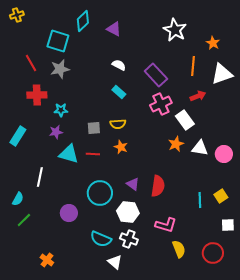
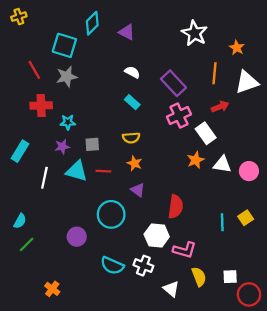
gray square: (94, 128) -> (92, 144), moved
white line: (40, 177) -> (44, 178), moved
purple triangle: (133, 184) -> (138, 190), moved
white hexagon: (128, 212) -> (157, 236), moved
white square: (228, 225) -> (230, 277), moved
red circle: (213, 253) -> (249, 294), moved
white triangle: (115, 262) -> (171, 289), moved

